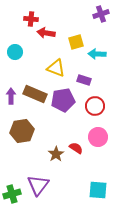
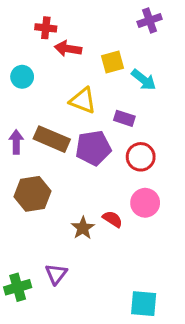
cyan arrow: (97, 54) -> (144, 80), turned -144
purple triangle: (38, 185) -> (56, 274), size x0.7
cyan square: (98, 190) -> (144, 304), moved

